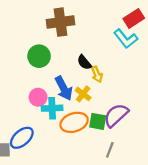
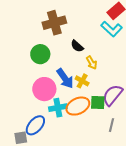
black semicircle: (84, 62) -> (77, 46), moved
pink circle: (38, 97) -> (44, 89), size x1.5
cyan cross: (52, 108) -> (58, 108), moved

